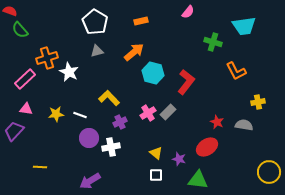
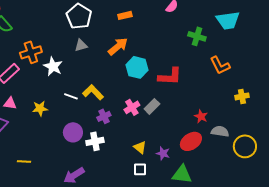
red L-shape: (186, 82) -> (170, 76), turned 55
white line: (80, 115) -> (71, 96), moved
gray semicircle: (244, 125) -> (220, 131), moved
yellow circle: (269, 172) -> (245, 146), moved

